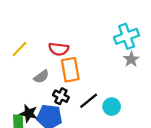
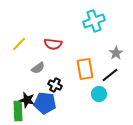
cyan cross: (127, 36) -> (94, 21), moved
orange rectangle: (70, 70) -> (85, 69), moved
black line: (89, 101) -> (110, 75), moved

